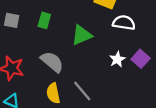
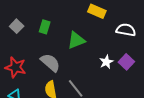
gray square: (12, 20) -> (17, 26), turned 32
white semicircle: (124, 23) -> (126, 30), moved

